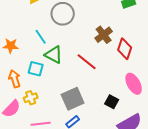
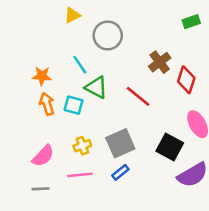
orange arrow: (15, 79) -> (47, 104), moved
yellow cross: (31, 98) -> (82, 146), moved
black square: (112, 102) -> (170, 147), size x1.5

